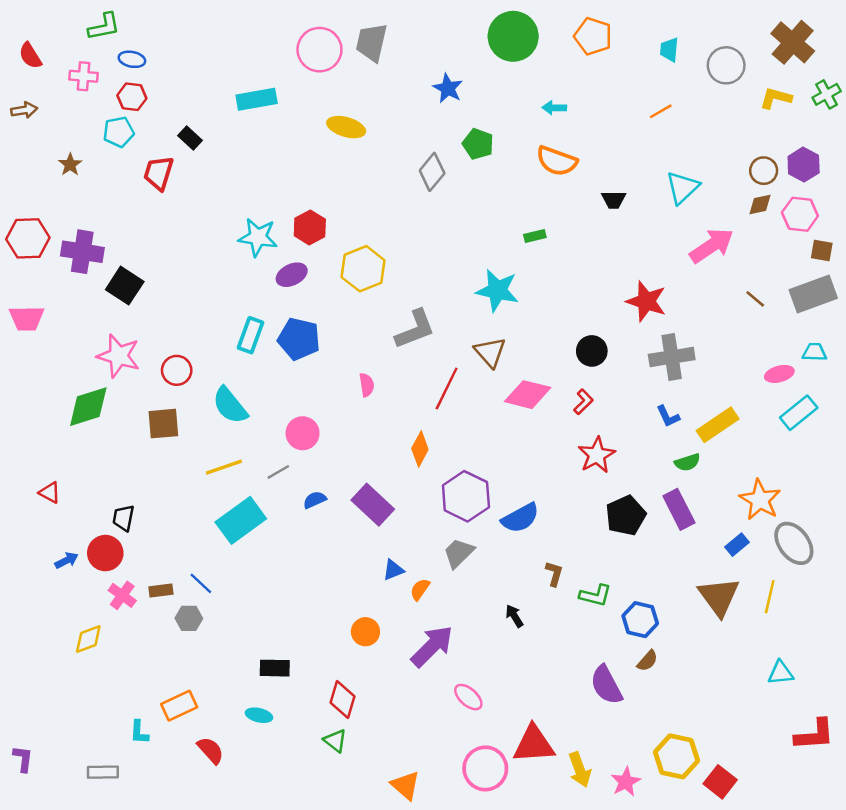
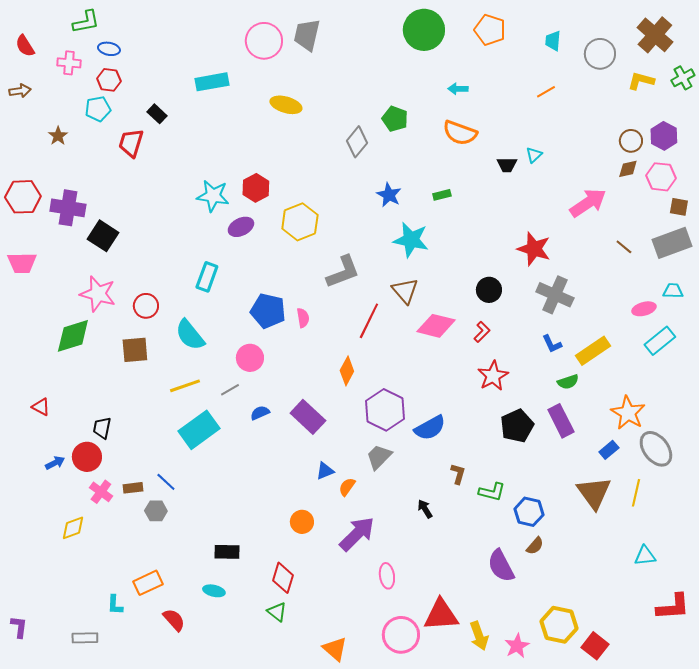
blue star: (448, 88) -> (389, 195), moved
cyan triangle: (683, 188) -> (534, 155), moved, size x0.6
blue pentagon: (299, 339) -> (268, 311), moved
gray cross: (672, 357) -> (555, 295), turned 33
pink ellipse: (468, 697) -> (387, 576), turned 40

